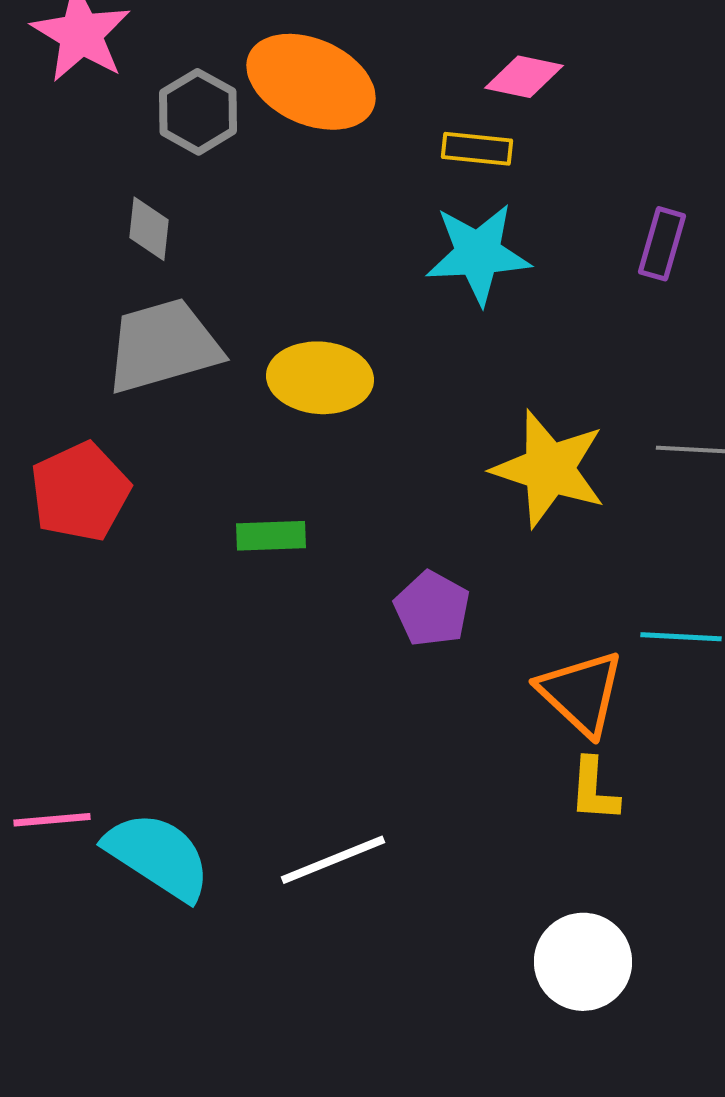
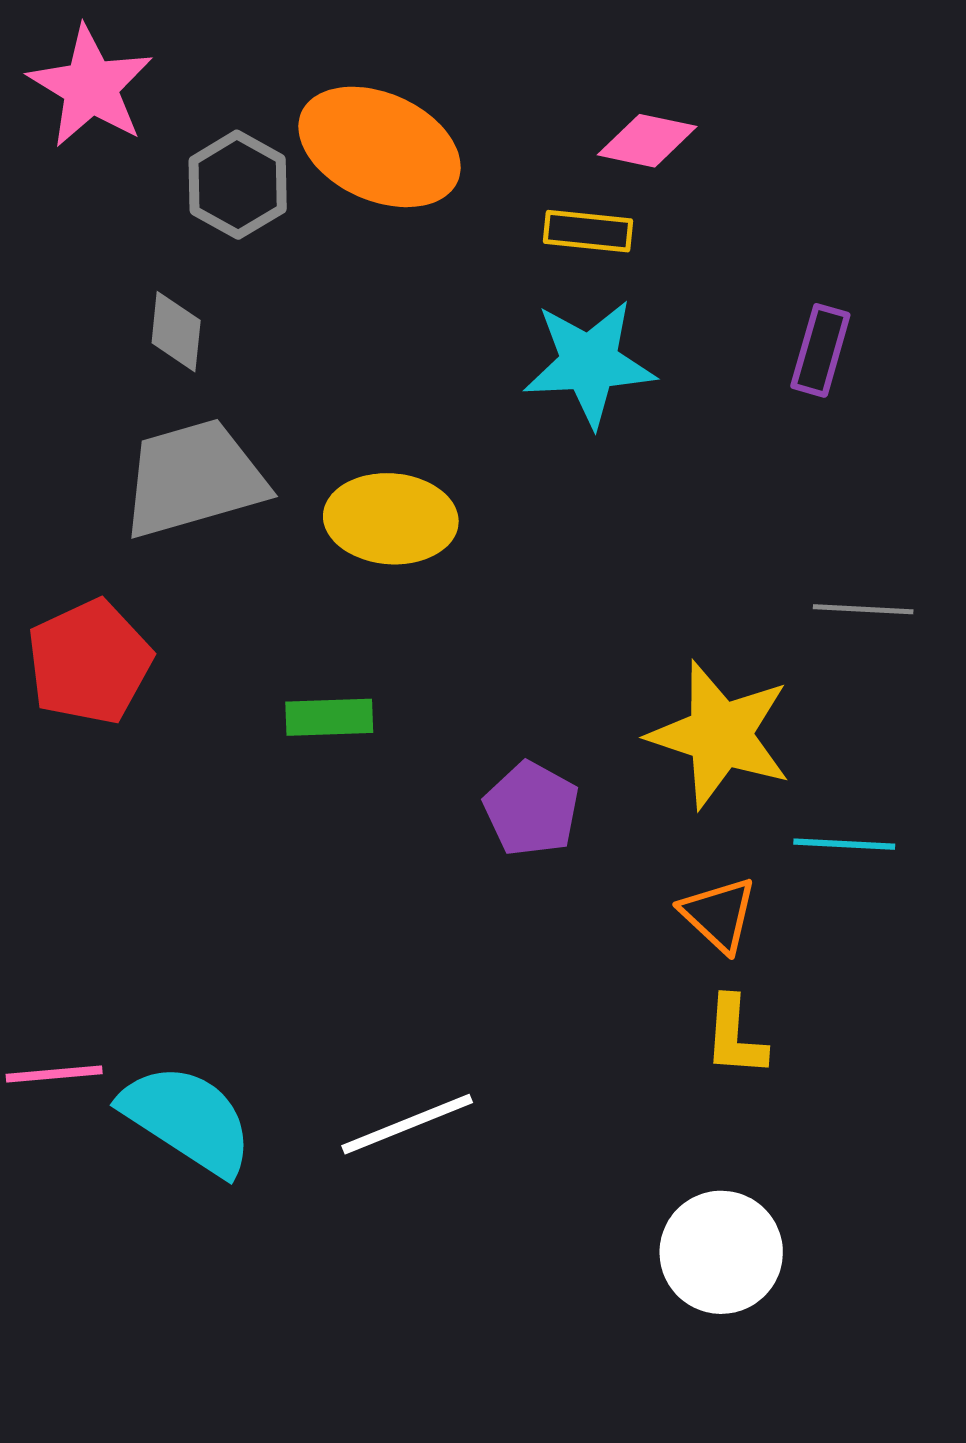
yellow star: (549, 469) -> (720, 735), moved
orange triangle: (581, 693) -> (719, 914), size x0.7

